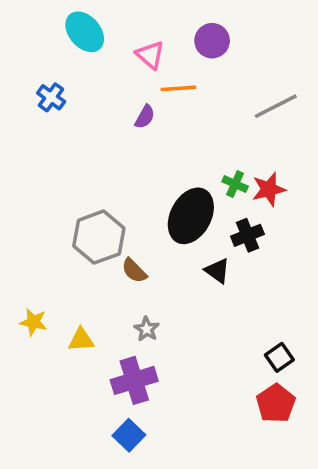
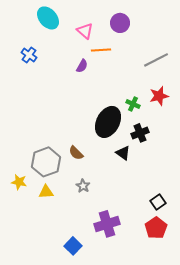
red star: (269, 189) -> (159, 96), moved
gray hexagon: (99, 237) -> (46, 162), moved
purple cross: (134, 380) -> (107, 224), moved

